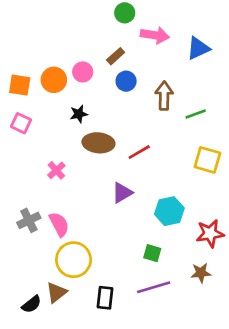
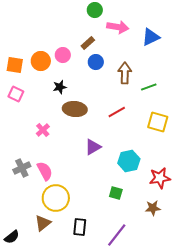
red line: (139, 152) -> (117, 112), moved
purple line: (154, 287) -> (117, 235), moved, turned -35
black semicircle: (32, 304) -> (12, 237), moved

